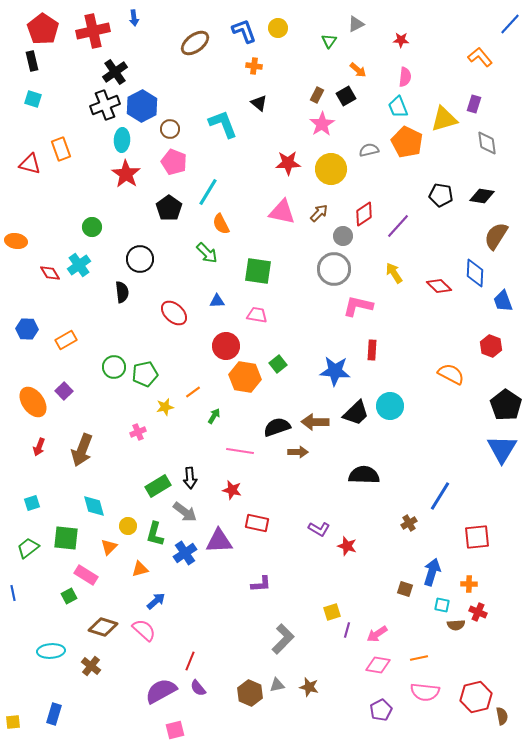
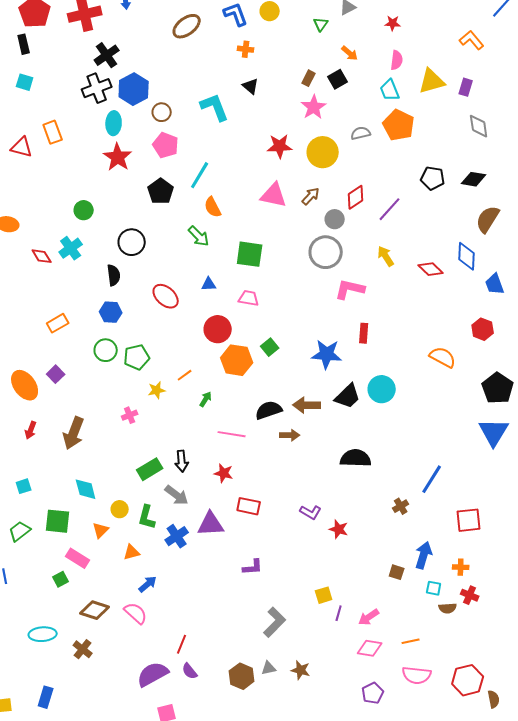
yellow triangle: (444, 119) -> (432, 81), moved
blue hexagon: (27, 329) -> (111, 312), moved

